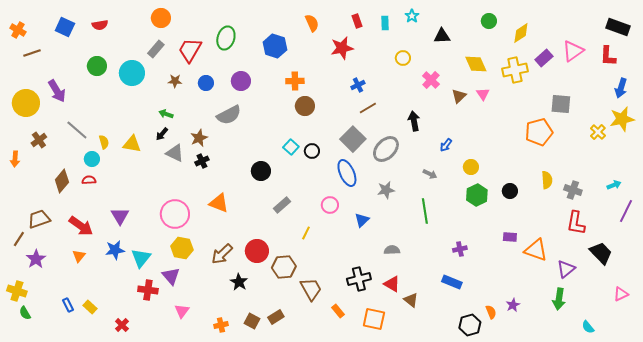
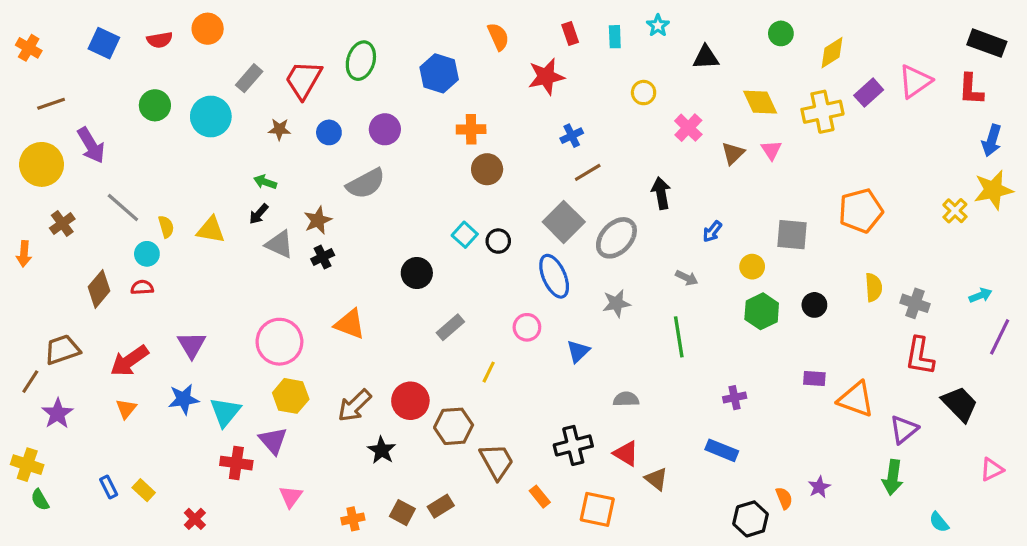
orange circle: (161, 18) -> (208, 29), moved
brown line: (32, 53) -> (51, 104), moved
gray square: (561, 104) -> (792, 235), moved
red arrow: (81, 226) -> (129, 361), turned 110

